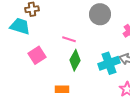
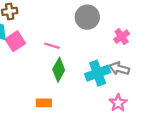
pink square: (37, 55) -> (15, 41), moved

